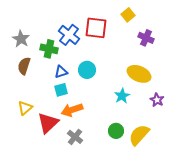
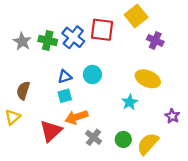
yellow square: (128, 15) -> (136, 16), size x1.5
green cross: (49, 49) -> (48, 40), moved
brown semicircle: (24, 66) -> (23, 90), moved
purple star: (157, 100) -> (172, 116), moved
yellow triangle: (25, 108) -> (13, 117), moved
gray cross: (75, 137) -> (93, 137), moved

